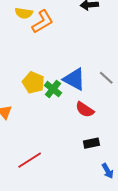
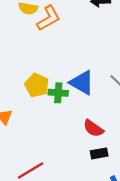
green cross: (53, 89) -> (58, 93), turned -36
red semicircle: (85, 110) -> (93, 128), moved

